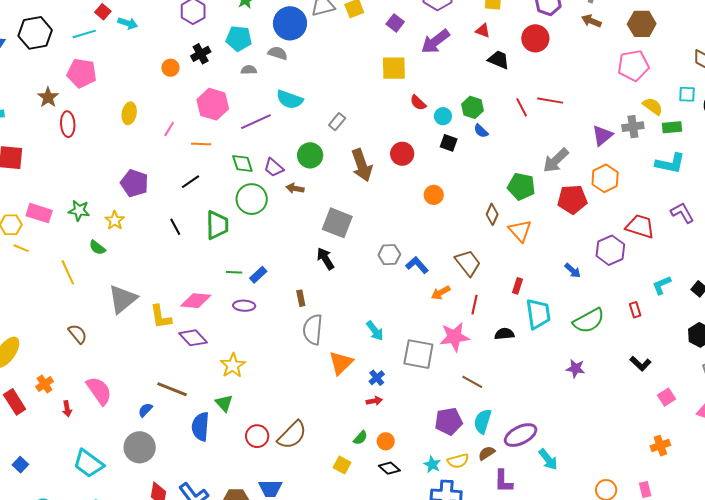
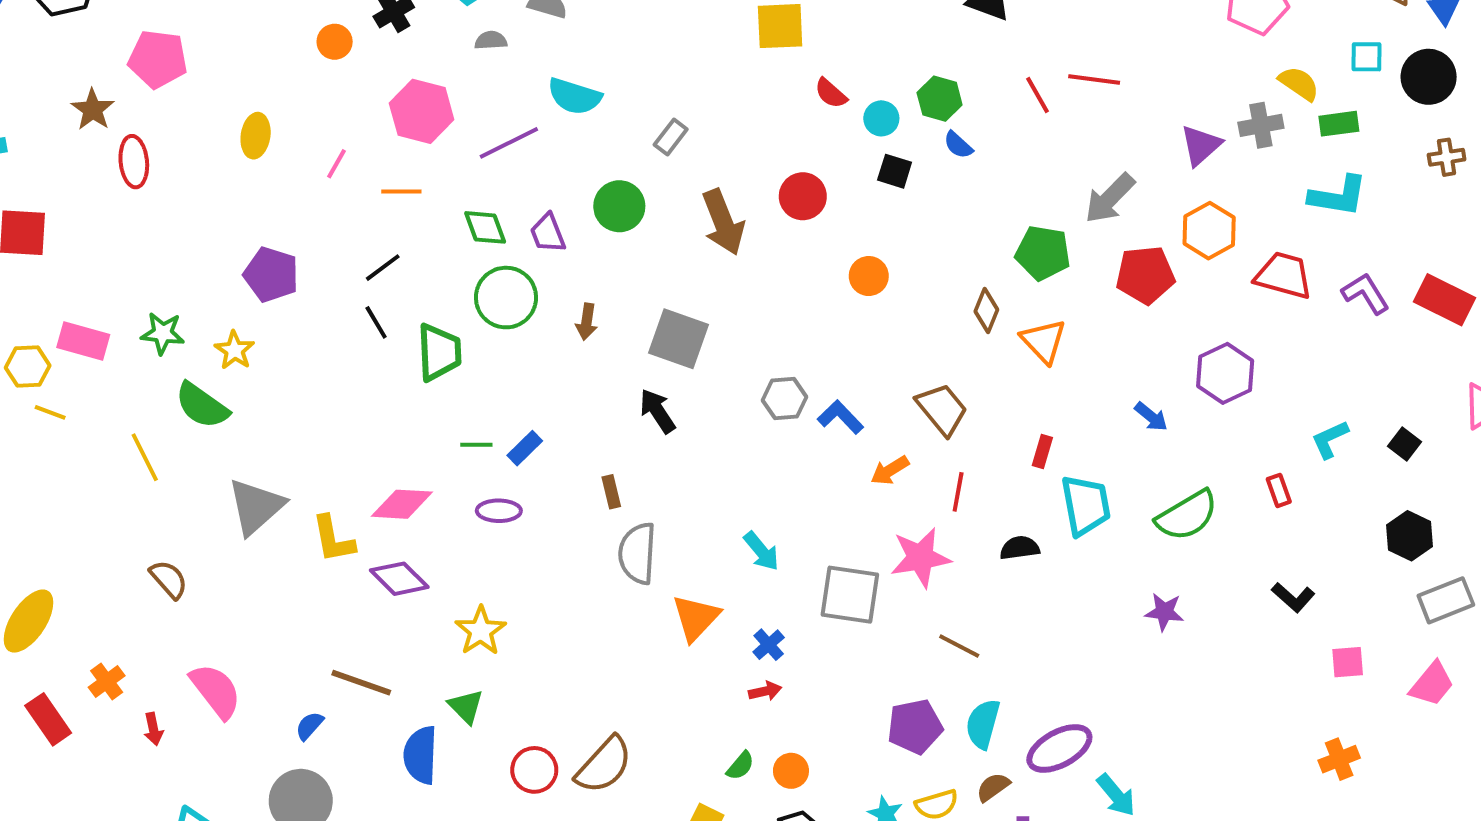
purple trapezoid: (274, 168) -> (548, 233), turned 30
brown arrow: (295, 188) -> (587, 322), moved, turned -90
red trapezoid: (640, 226) -> (1284, 275), moved
black line: (175, 227) -> (376, 322), moved
green semicircle: (97, 248) -> (202, 406), size x1.6
pink square: (667, 397) -> (1348, 662), turned 30

